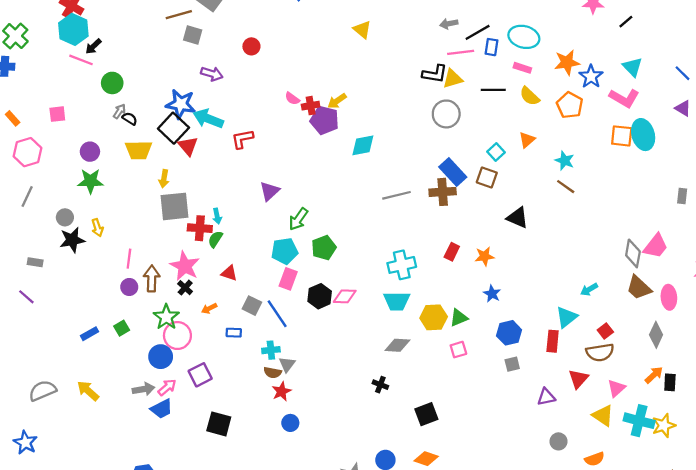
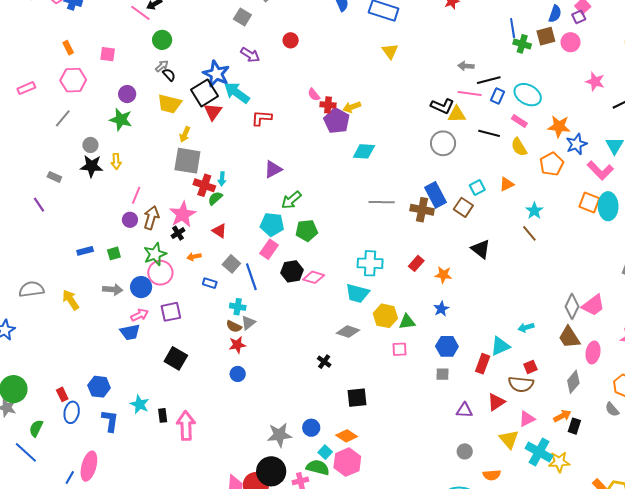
gray arrow: (143, 389) -> (113, 290), moved

